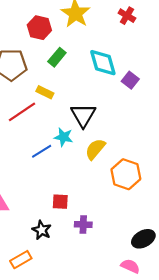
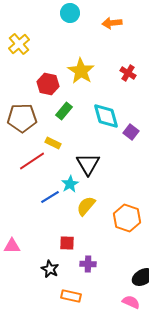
cyan star: (64, 137) -> (70, 184), turned 30
yellow semicircle: (95, 149) -> (86, 206), moved
orange rectangle: (21, 260) -> (71, 296), moved, turned 42

